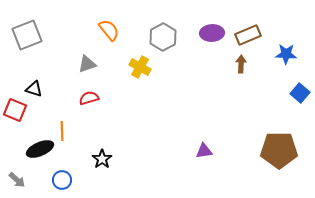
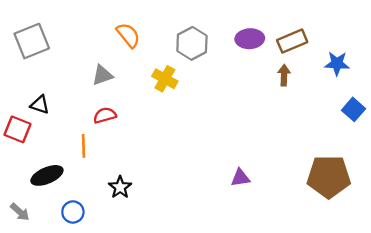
orange line: (62, 131) -> (84, 146), moved

